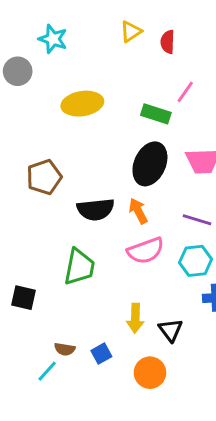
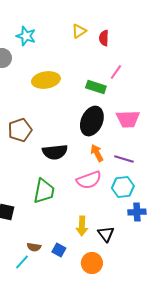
orange arrow: (138, 211) -> (97, 153), moved
blue square: (101, 354) -> (59, 250), turned -32

